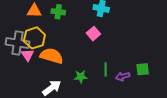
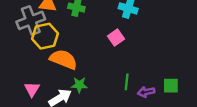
gray cross: (17, 43) -> (31, 20), moved, turned -35
pink triangle: (28, 55) -> (32, 89), moved
green star: (81, 77) -> (79, 85), moved

